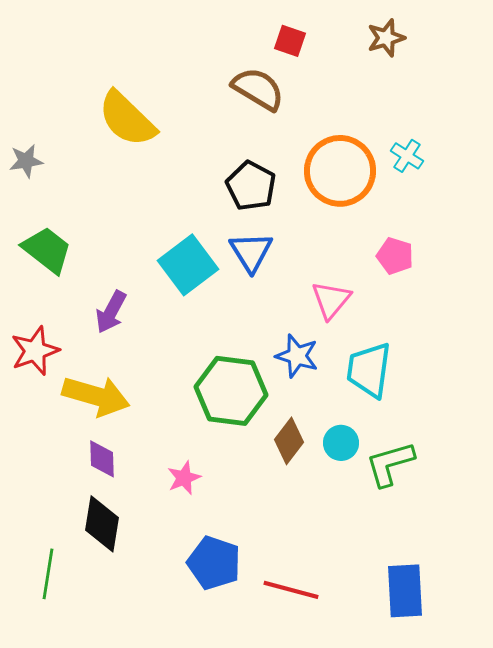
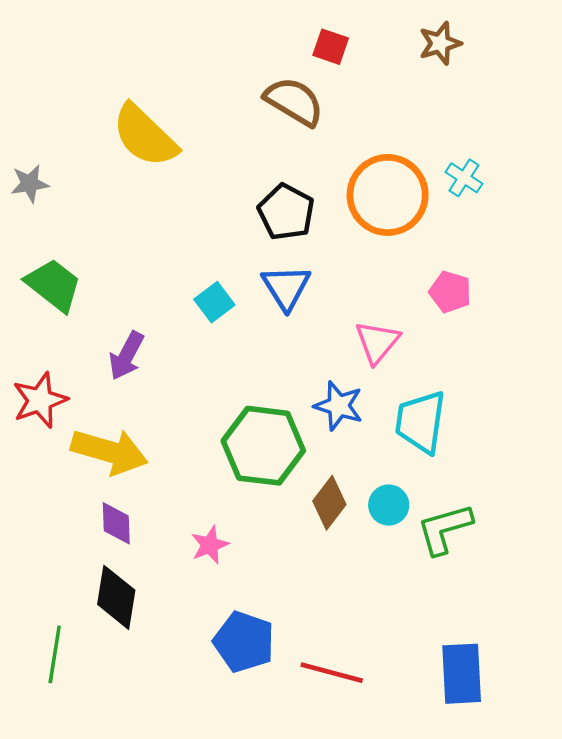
cyan square: (188, 265) -> (214, 302), size x0.6

